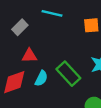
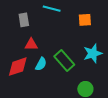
gray rectangle: (20, 27) -> (24, 20), turned -56

